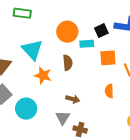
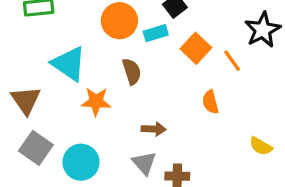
orange square: (108, 58) -> (196, 48), turned -30

